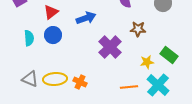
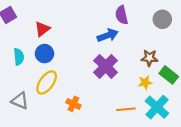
blue arrow: (86, 18) -> (108, 35), moved
brown star: (138, 29) -> (149, 58), moved
yellow ellipse: (55, 79) -> (47, 82), moved, turned -50

